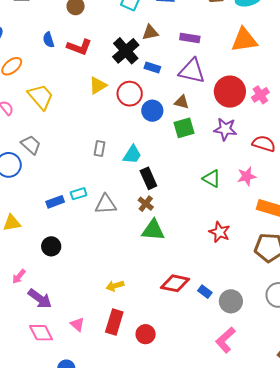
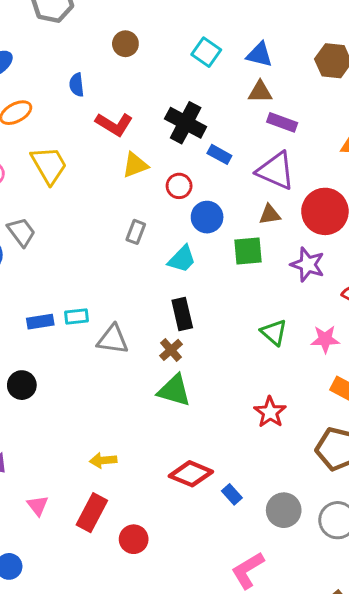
brown triangle: (150, 33) -> (260, 92), moved
red L-shape: (79, 47) -> (114, 124), moved
black cross: (126, 51) -> (186, 123), turned -32
red circle: (130, 94) -> (179, 186), size x0.7
brown triangle: (182, 102) -> (270, 215), moved, turned -35
gray rectangle: (100, 149) -> (136, 232), moved
cyan trapezoid: (132, 155) -> (182, 259), moved
gray circle: (231, 301) -> (284, 510), moved

